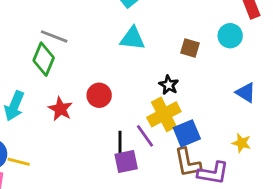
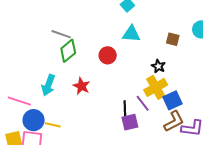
gray line: (54, 36) -> (61, 34), moved
green diamond: (44, 59) -> (68, 51), turned 30
red circle: (99, 95) -> (108, 55), moved
brown L-shape: (188, 163) -> (174, 121), turned -105

